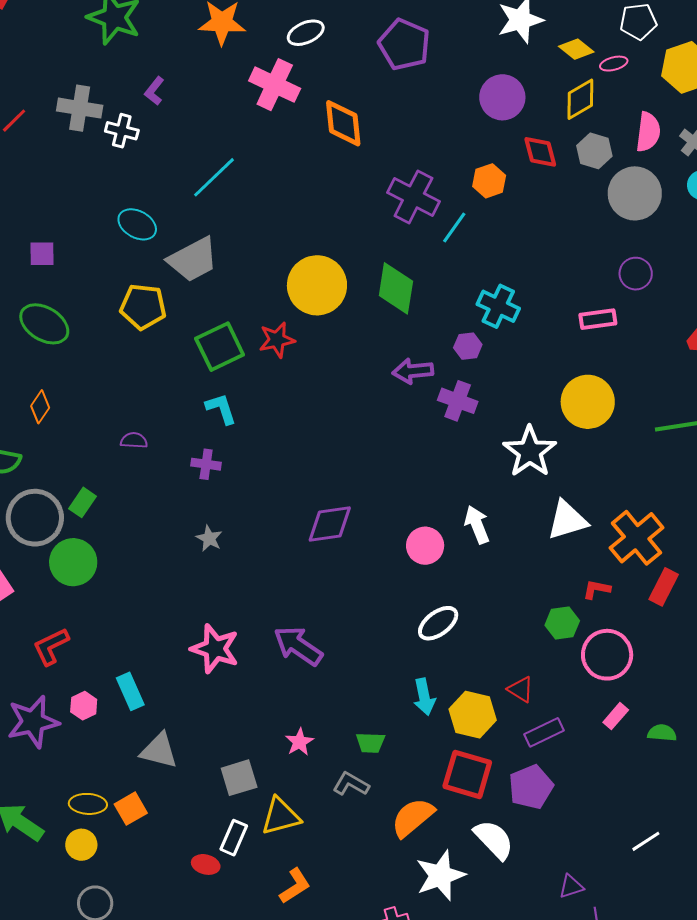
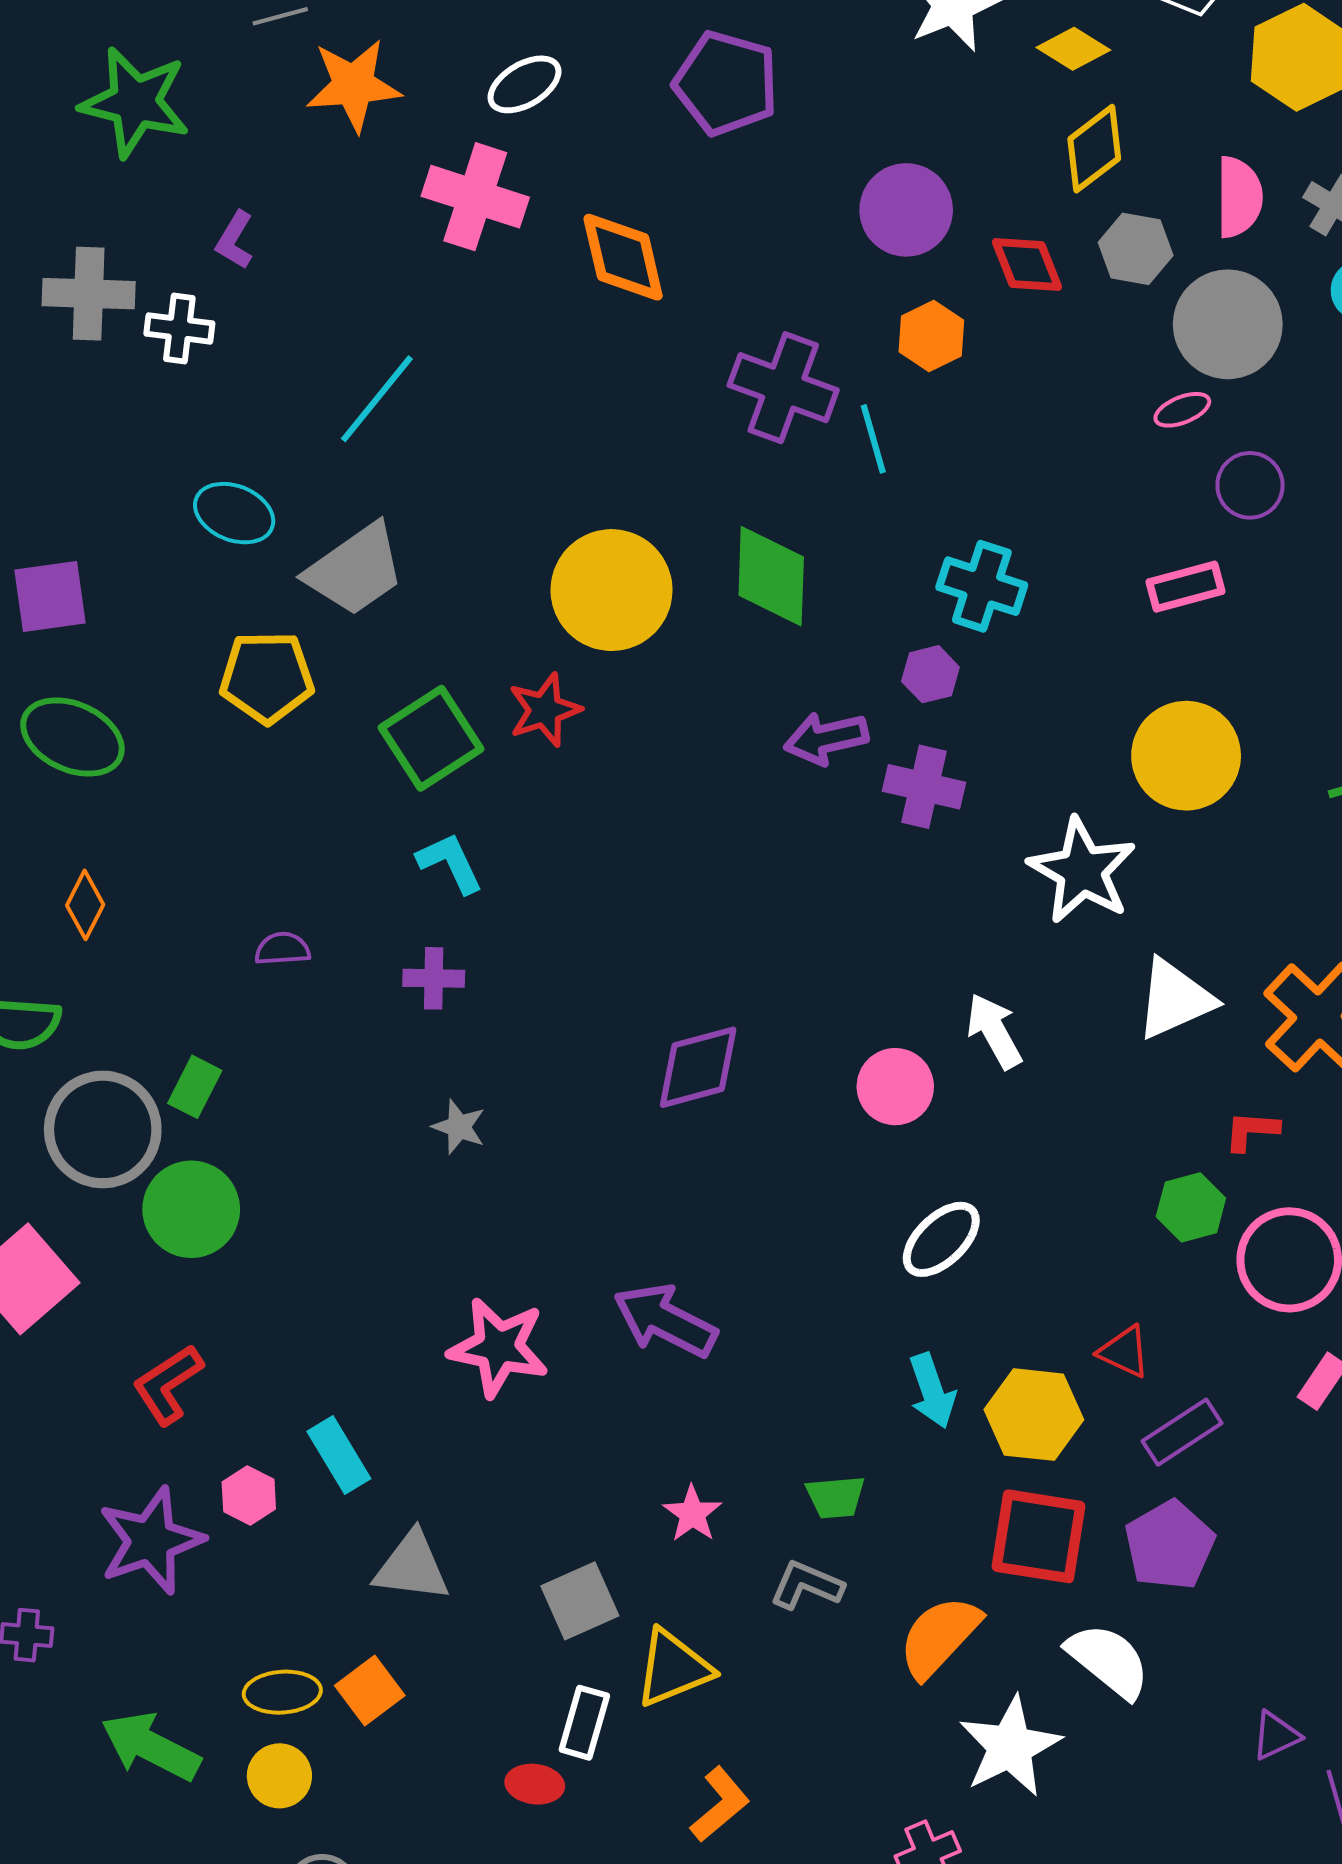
pink ellipse: (614, 64) -> (1182, 410), moved
purple circle: (502, 97) -> (906, 210), moved
cyan line: (454, 228) -> (873, 439), turned -44
purple square: (42, 254) -> (50, 596), size x1.4

